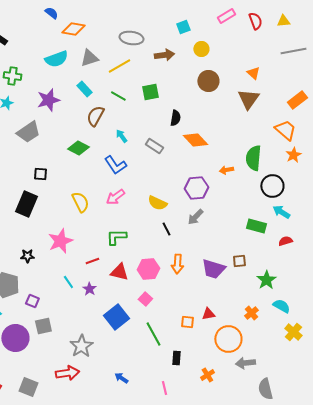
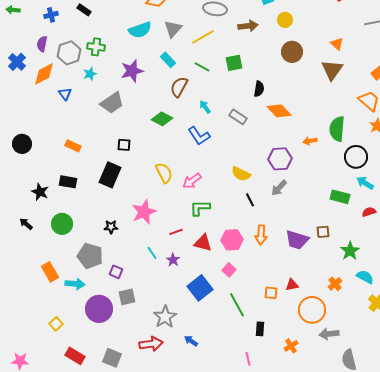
gray triangle: (89, 58) -> (173, 29), turned -30
pink arrow: (115, 197) -> (192, 181), moved
blue arrow: (121, 378) -> (191, 341), moved

